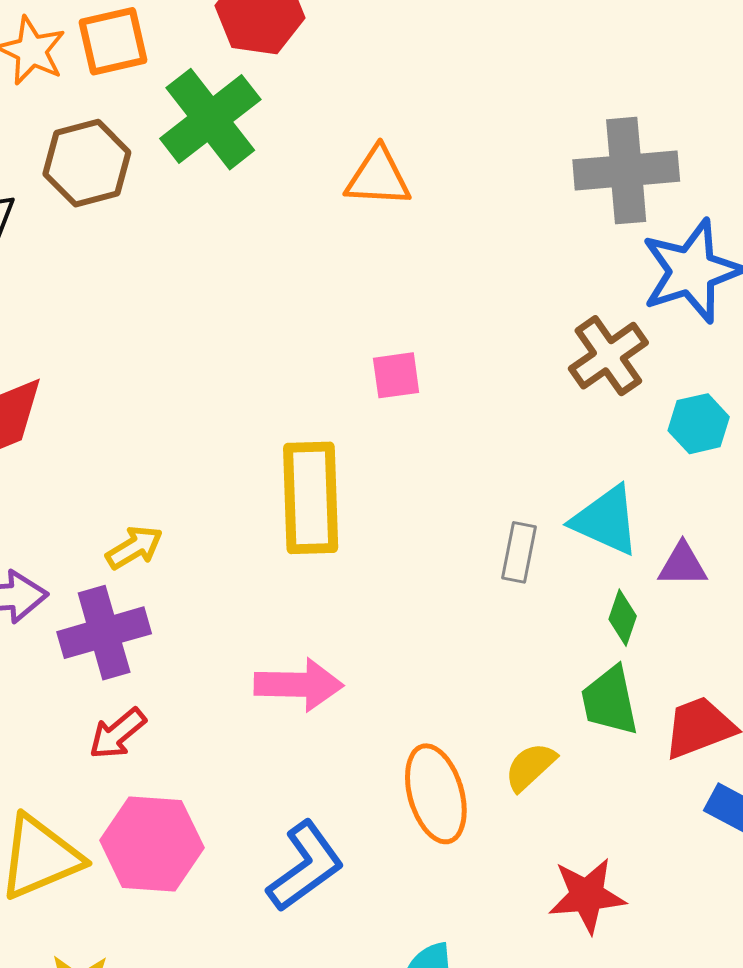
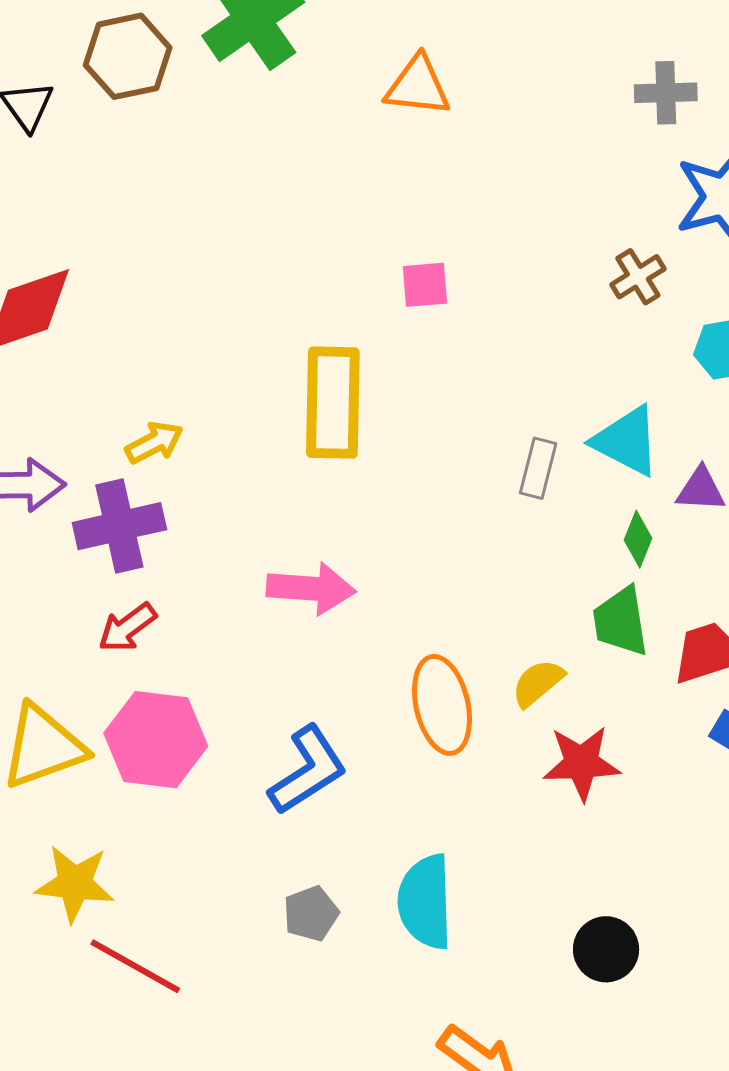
gray cross: (626, 171) -> (666, 93), size x0.6
brown cross: (608, 356) -> (638, 277), size x0.7
red star: (587, 895) -> (581, 763), moved

